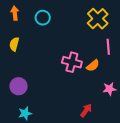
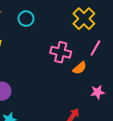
pink line: (108, 47) -> (95, 48), turned 35
pink cross: (72, 62) -> (61, 52), moved

